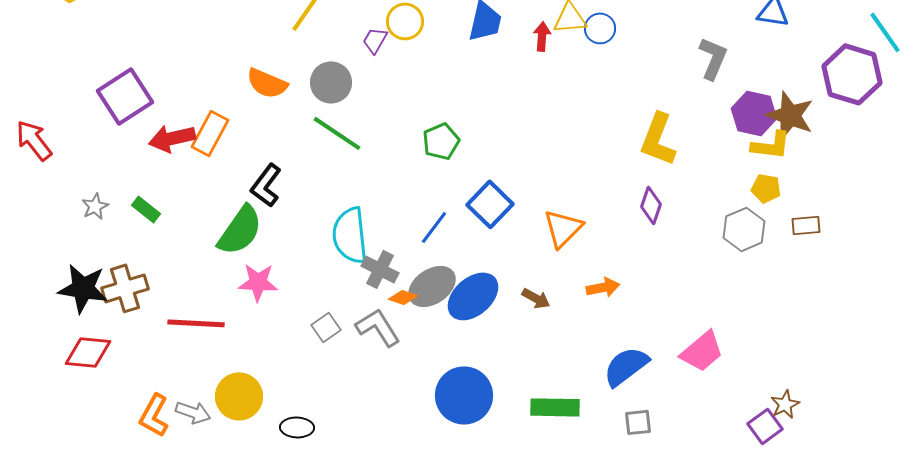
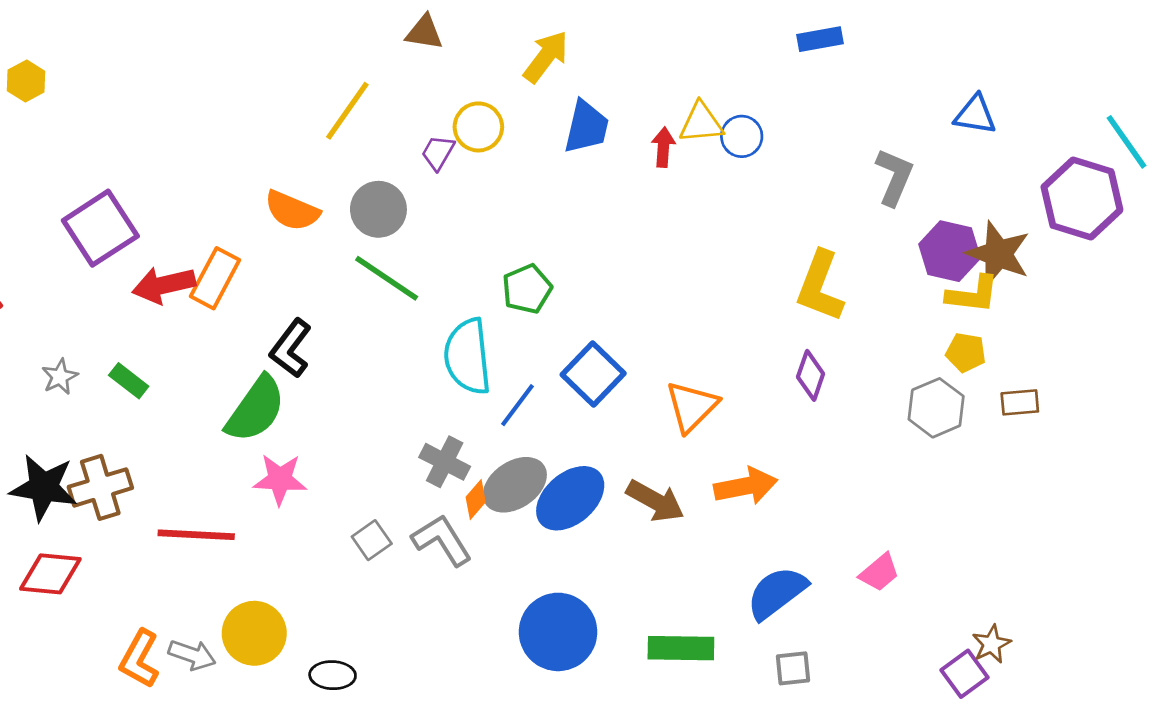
cyan semicircle: (350, 235) -> (468, 356), moved
orange arrow: (603, 287) -> (746, 486), size x1.4
orange diamond: (403, 297) -> (476, 500), turned -68
brown arrow: (536, 298) -> (655, 501), size x1.5
pink trapezoid: (702, 351) -> (879, 573), size x0.7

